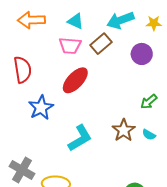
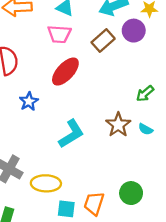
brown rectangle: (101, 44) -> (103, 41), moved
purple circle: (142, 54) -> (134, 31), moved
blue star: (41, 108) -> (29, 101), size x0.7

